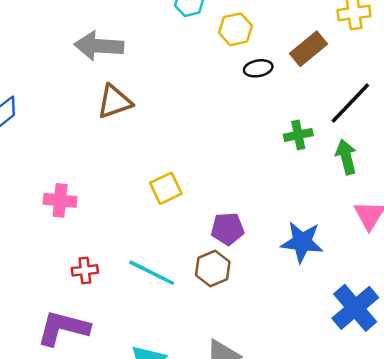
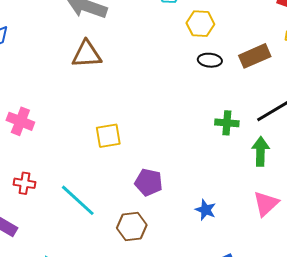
blue star: (302, 242) -> (206, 210), size x0.6
brown hexagon: (213, 268) -> (132, 226), moved

